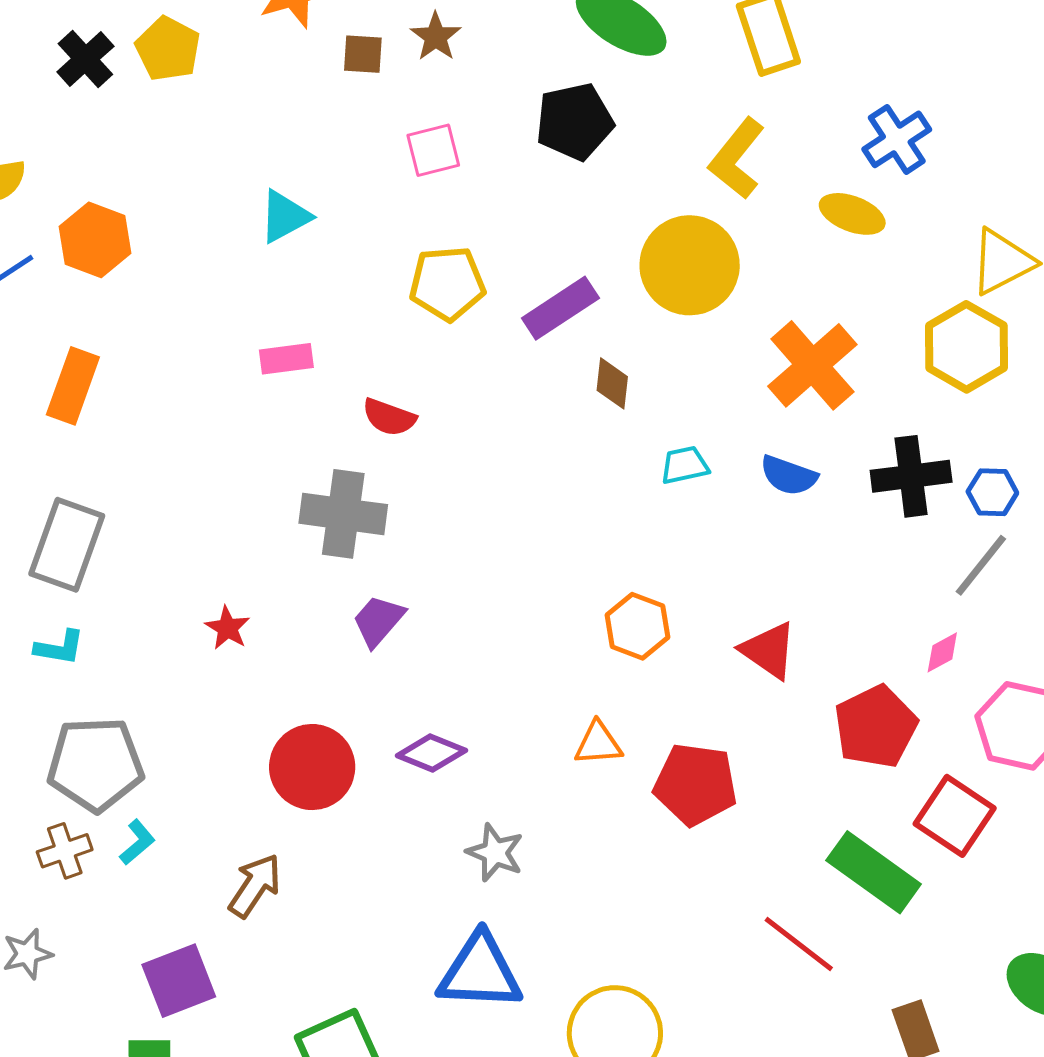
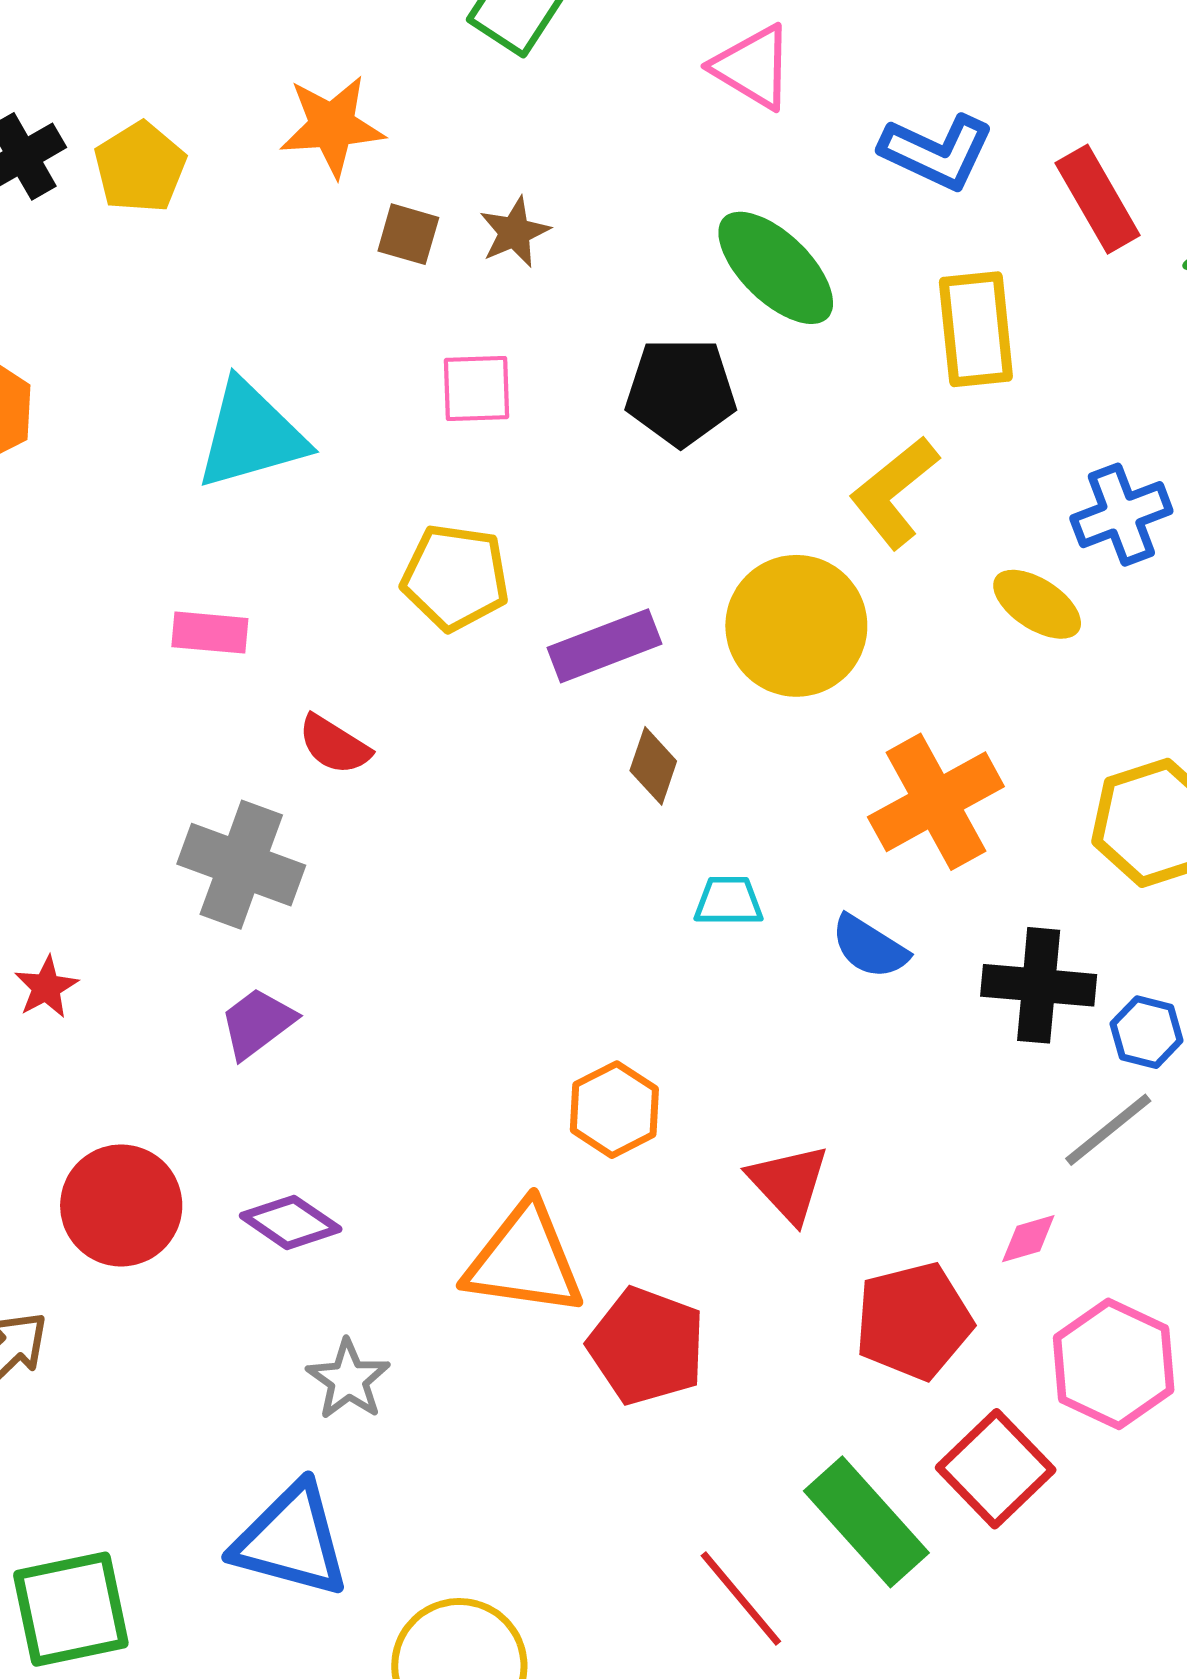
cyan triangle: (285, 217) -> (251, 435), size x1.5
orange triangle: (598, 743) -> (524, 1260), size x1.8

